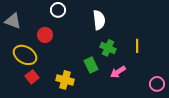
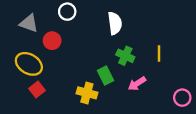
gray triangle: (13, 21) -> (29, 23), moved
yellow cross: (65, 80) -> (87, 93), moved

